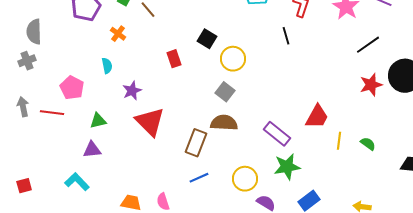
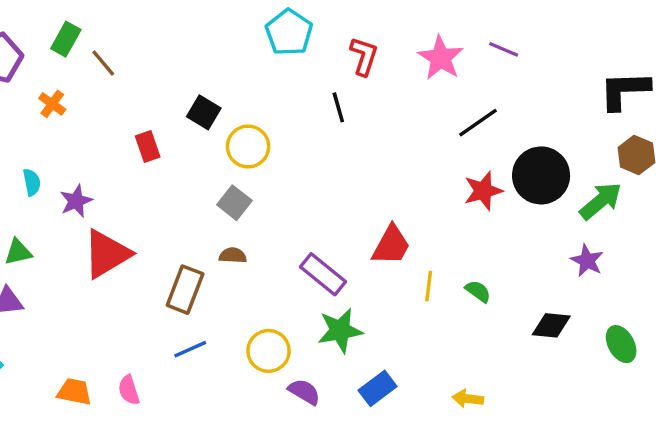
cyan semicircle: (107, 66) -> (32, 182), moved
red triangle: (150, 122) -> (107, 254), turned 44
brown semicircle: (224, 123) -> (233, 256), size x0.6

